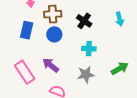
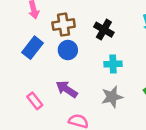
blue rectangle: (27, 30) -> (33, 48), turned 30
pink rectangle: (25, 72) -> (35, 101), size x0.6

